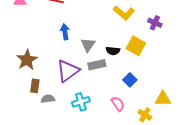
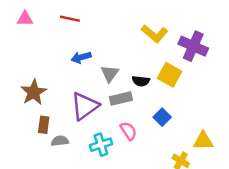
purple cross: (155, 23) -> (193, 46), size x1.6
blue arrow: (65, 32) -> (81, 57), turned -98
pink semicircle: (118, 104) -> (128, 131), moved

